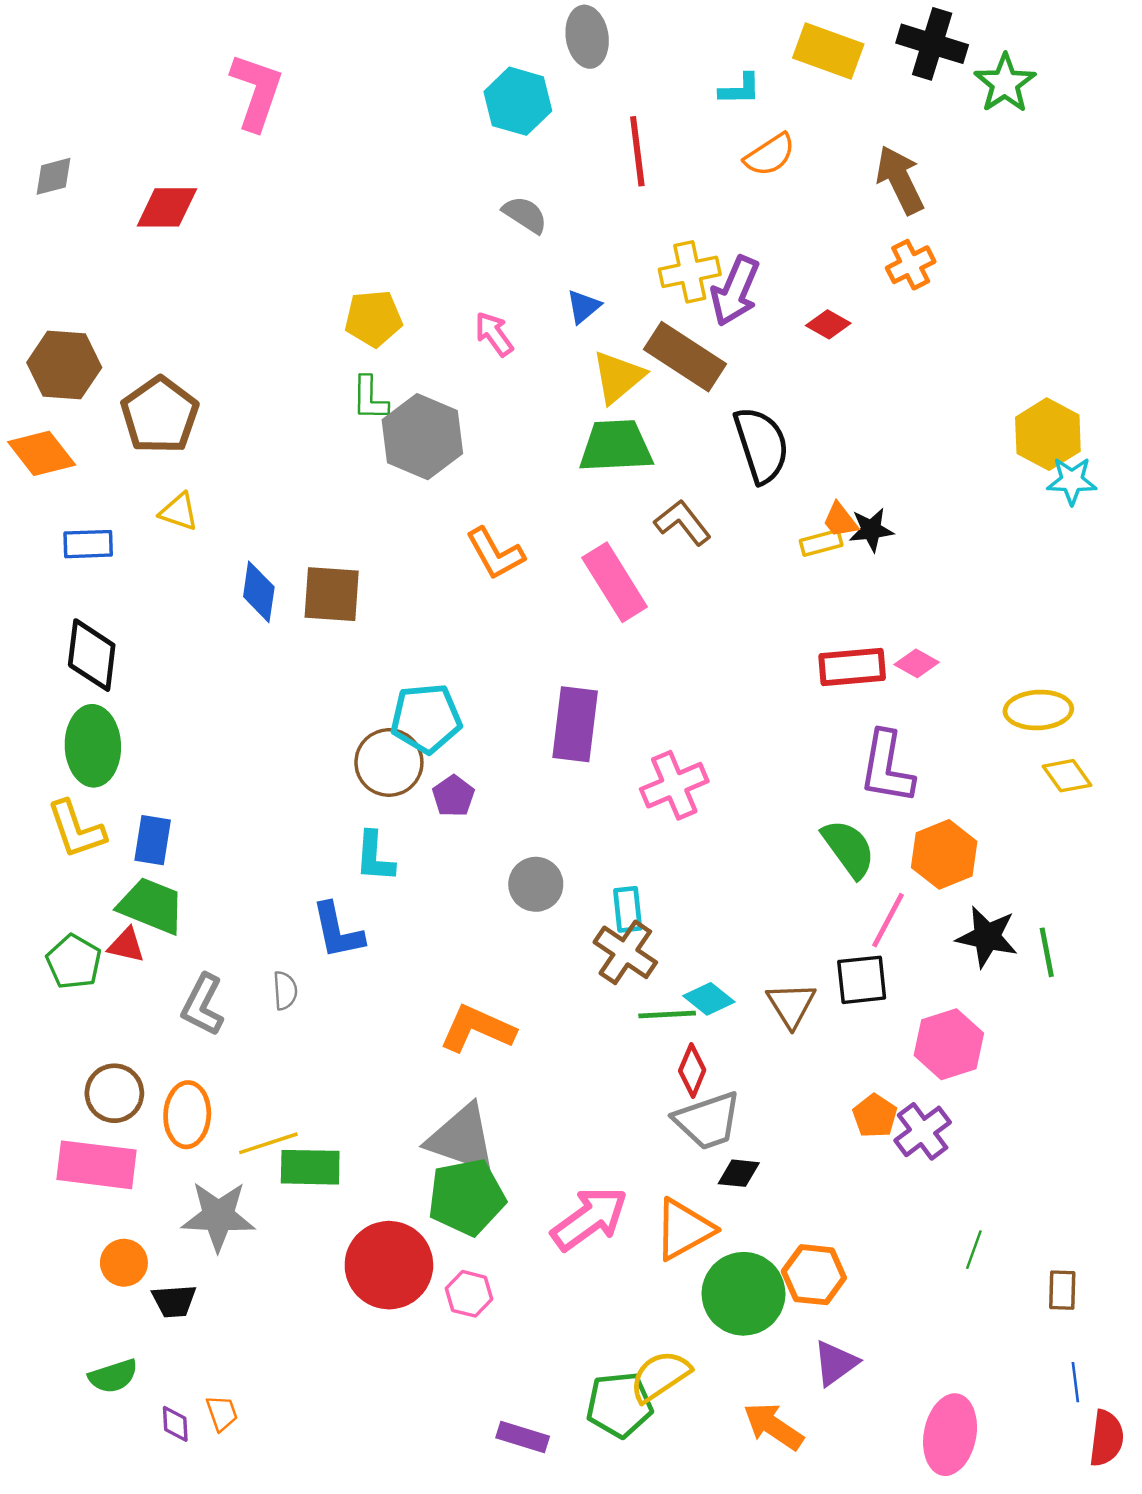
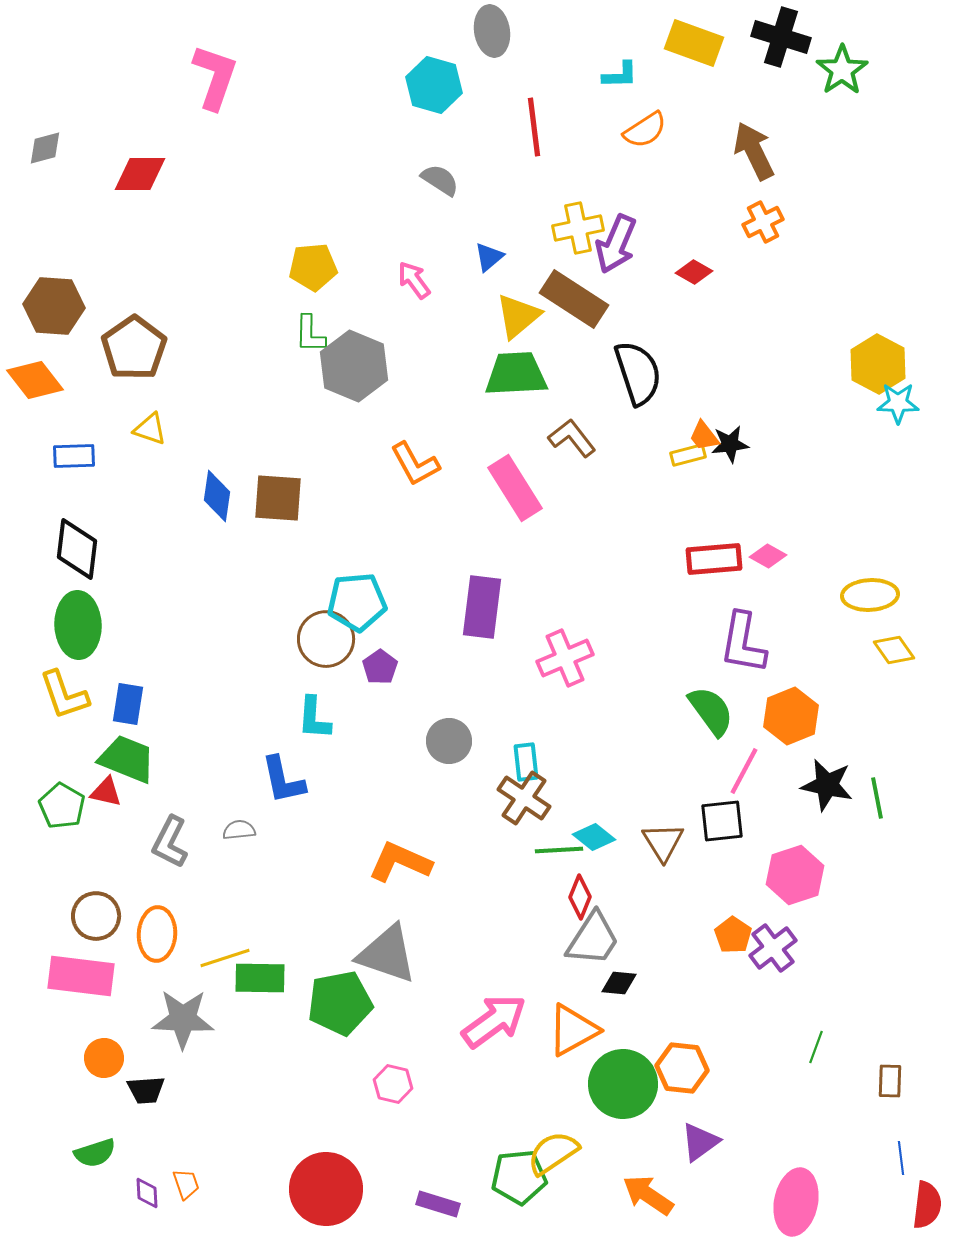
gray semicircle: (285, 991) -> (239, 830), turned -92
gray trapezoid: (708, 1121) -> (593, 939), turned -38
green pentagon: (467, 1197) -> (340, 1003), moved
red circle: (389, 1265) -> (326, 1189), moved

